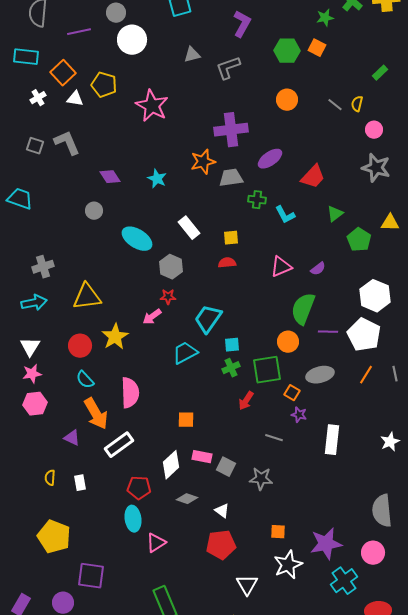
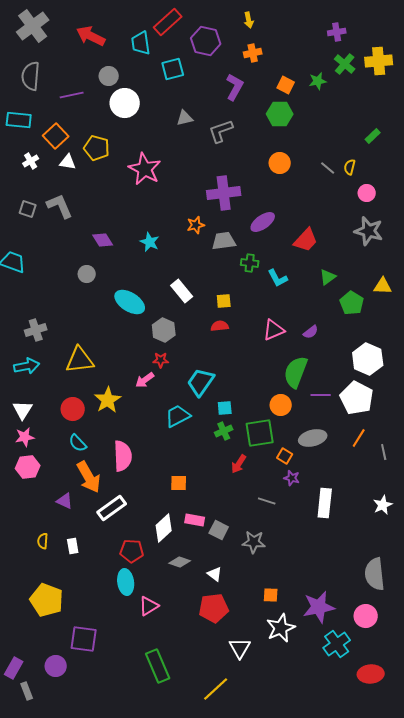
orange square: (317, 48) -> (286, 85), moved
orange star: (203, 162) -> (196, 225), size x0.7
gray line: (395, 374) -> (384, 452), moved

